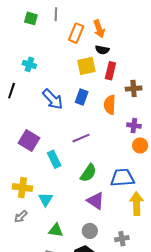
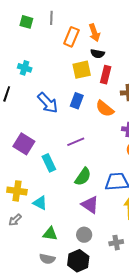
orange semicircle: (110, 105) -> (105, 109), turned -54
cyan triangle: (46, 199) -> (40, 203), turned -35

